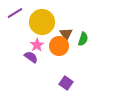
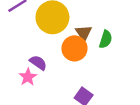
pink star: (37, 45) -> (28, 77), moved

